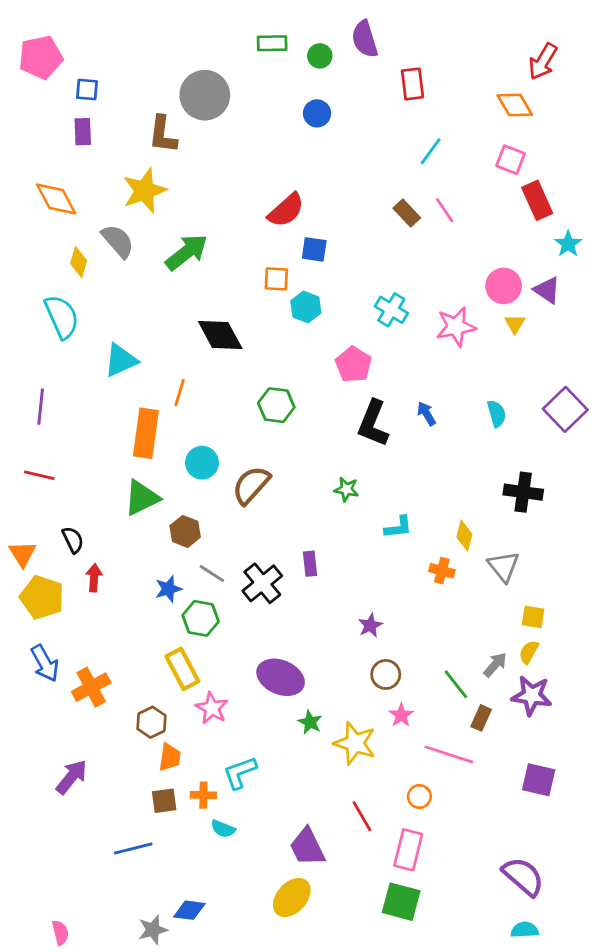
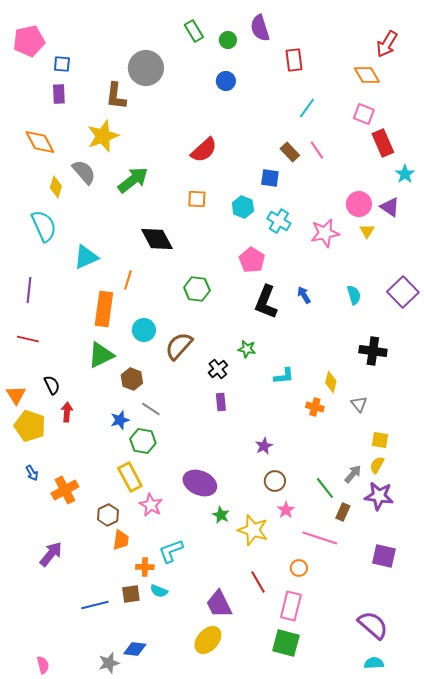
green rectangle: (272, 43) -> (194, 31), turned 60
blue square: (314, 249) -> (270, 178), moved
cyan hexagon: (306, 307) -> (243, 207), moved
gray triangle: (504, 566) -> (359, 404), size x0.7
black cross: (262, 583) -> (218, 369), moved, size x0.7
blue arrow: (45, 663) -> (32, 473), size x0.6
brown square: (164, 801) -> (131, 594), moved

